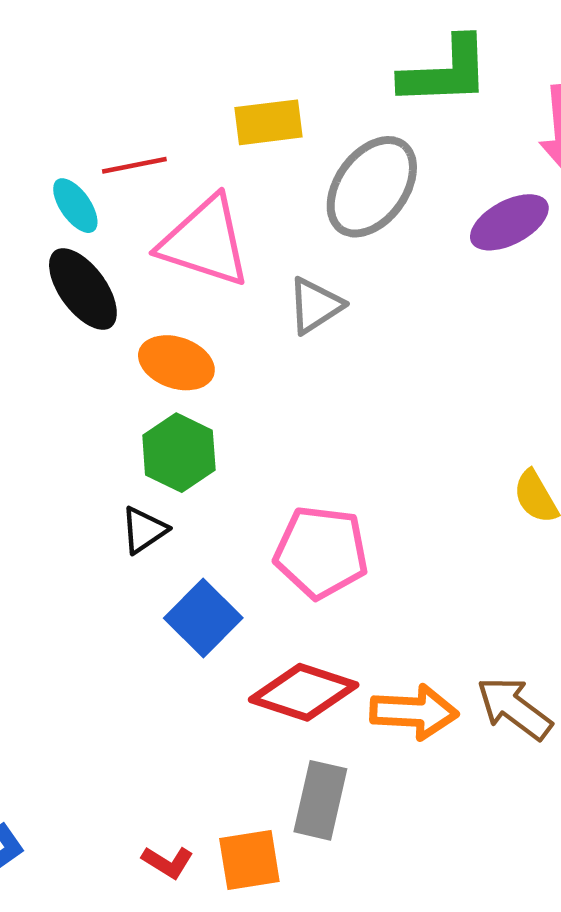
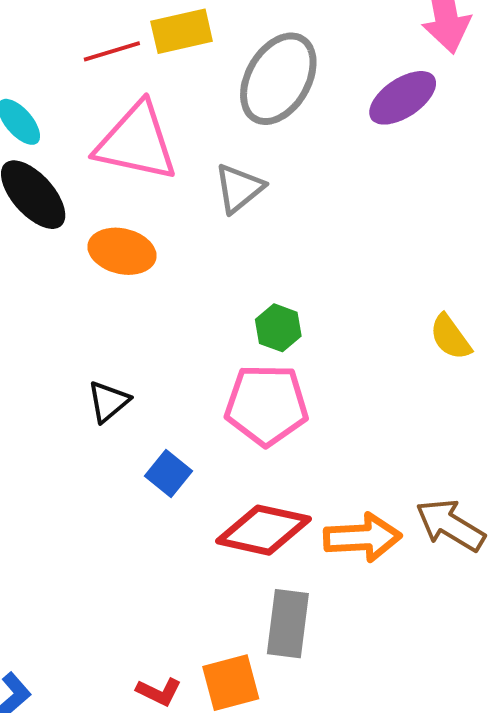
red line: (134, 165) -> (112, 51), moved
green hexagon: (179, 453) -> (278, 328), moved, size x0.7
blue square: (203, 618) -> (169, 474), size x0.7

